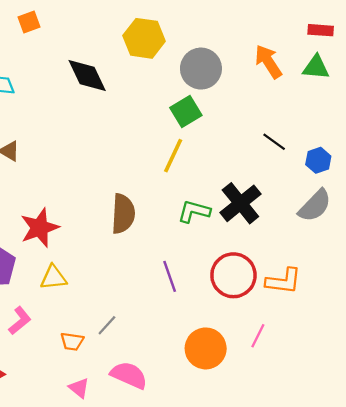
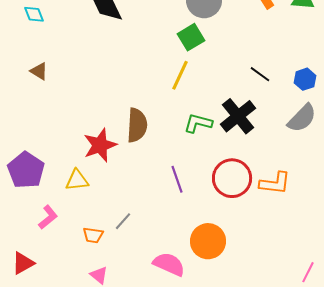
black line: (274, 142) -> (260, 74), moved
red star: (40, 228) -> (100, 145), moved
pink line: (258, 336) -> (308, 272), moved
pink semicircle: (129, 375) -> (169, 264), moved

